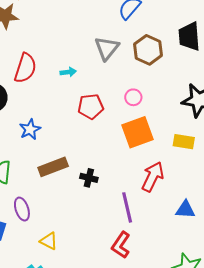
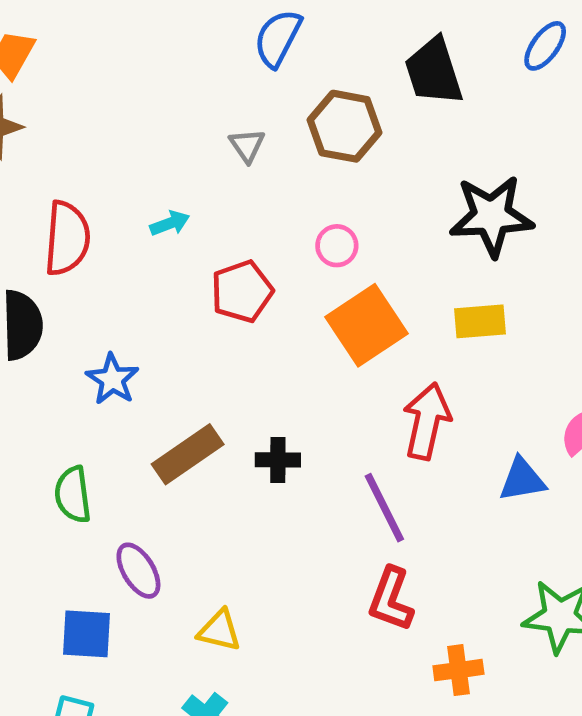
gray triangle: (107, 48) -> (247, 145), size x0.6

